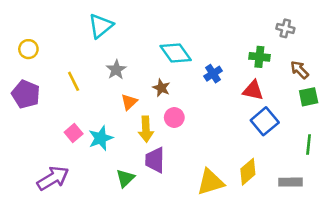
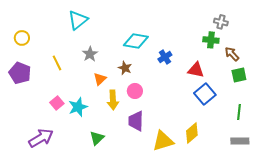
cyan diamond: (176, 53) -> (136, 41), turned -45
green cross: (259, 57) -> (211, 40), moved
purple trapezoid: (155, 160) -> (136, 121), moved
gray rectangle: (290, 182) -> (240, 141), moved

